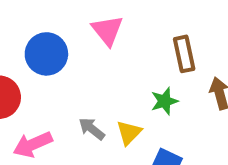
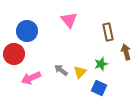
blue circle: (46, 54) -> (27, 31), moved
green star: (164, 101) -> (101, 64), moved

